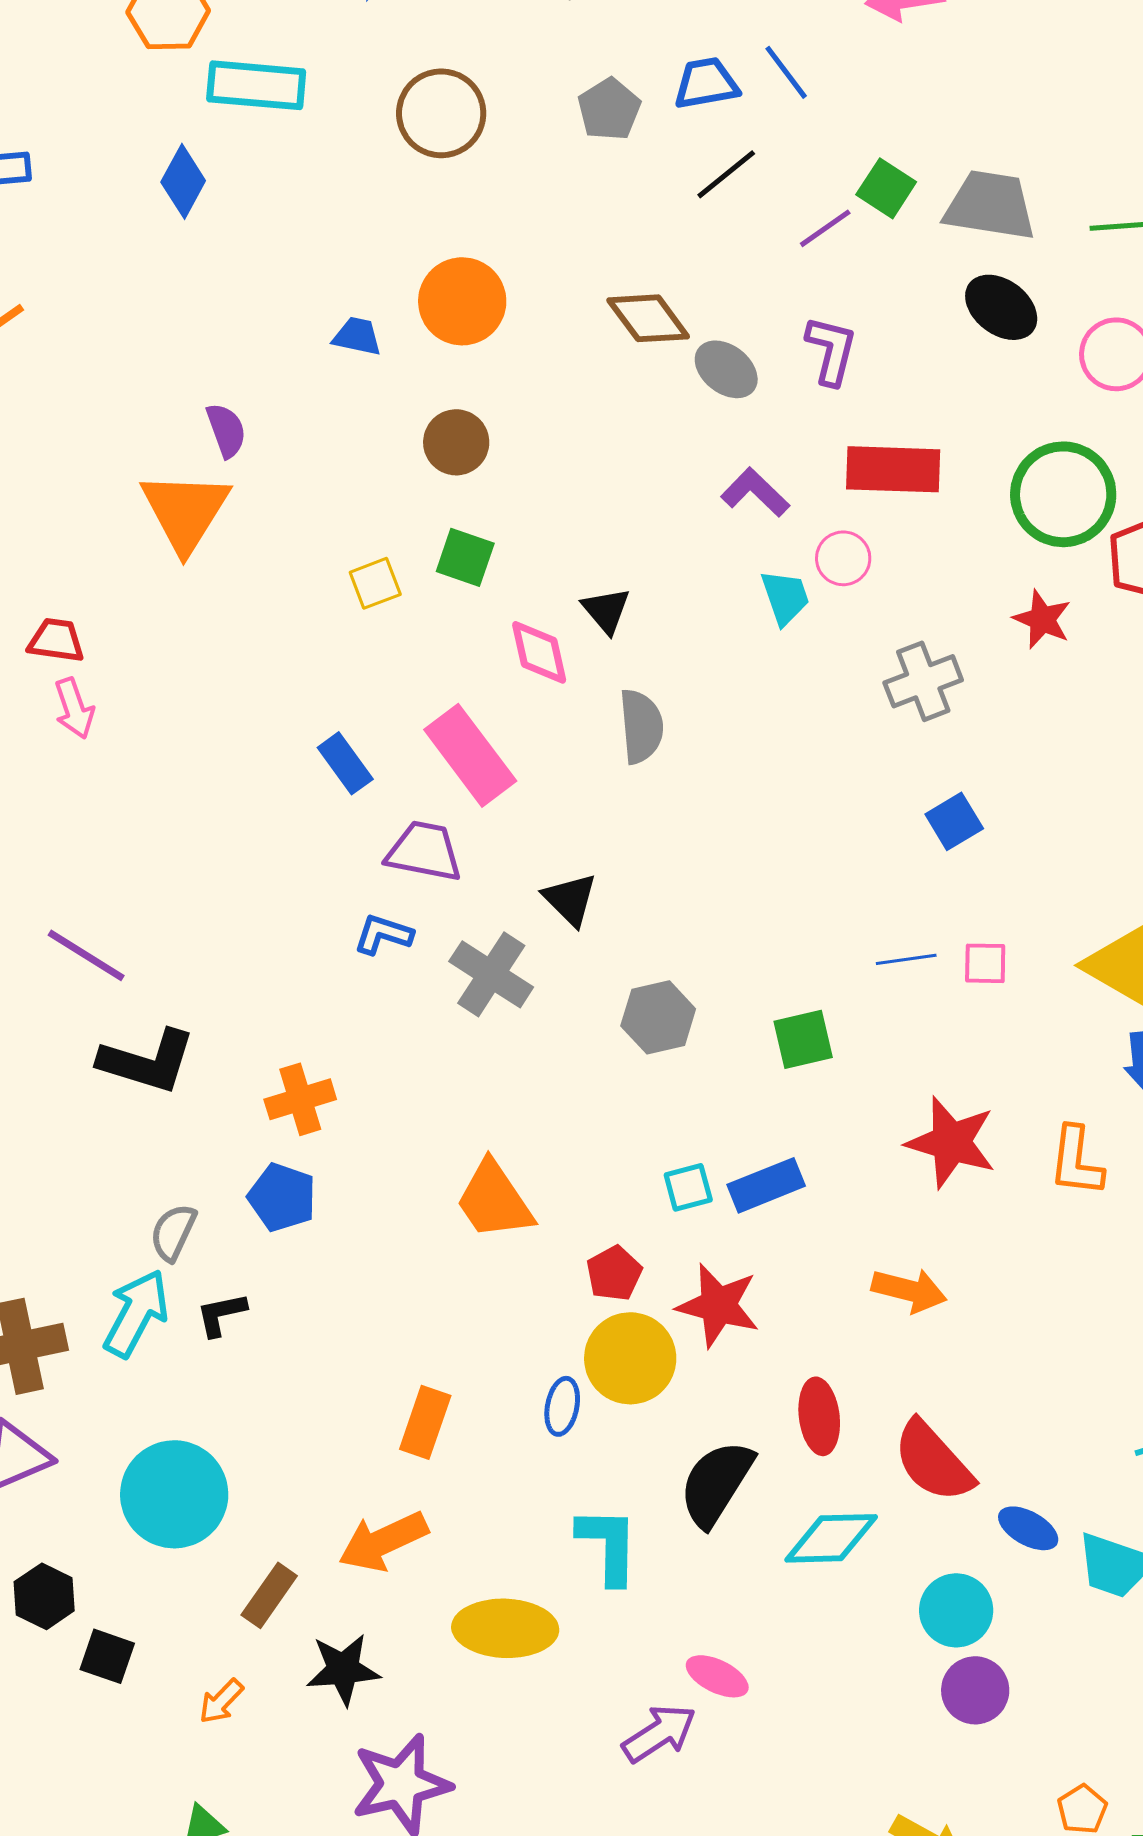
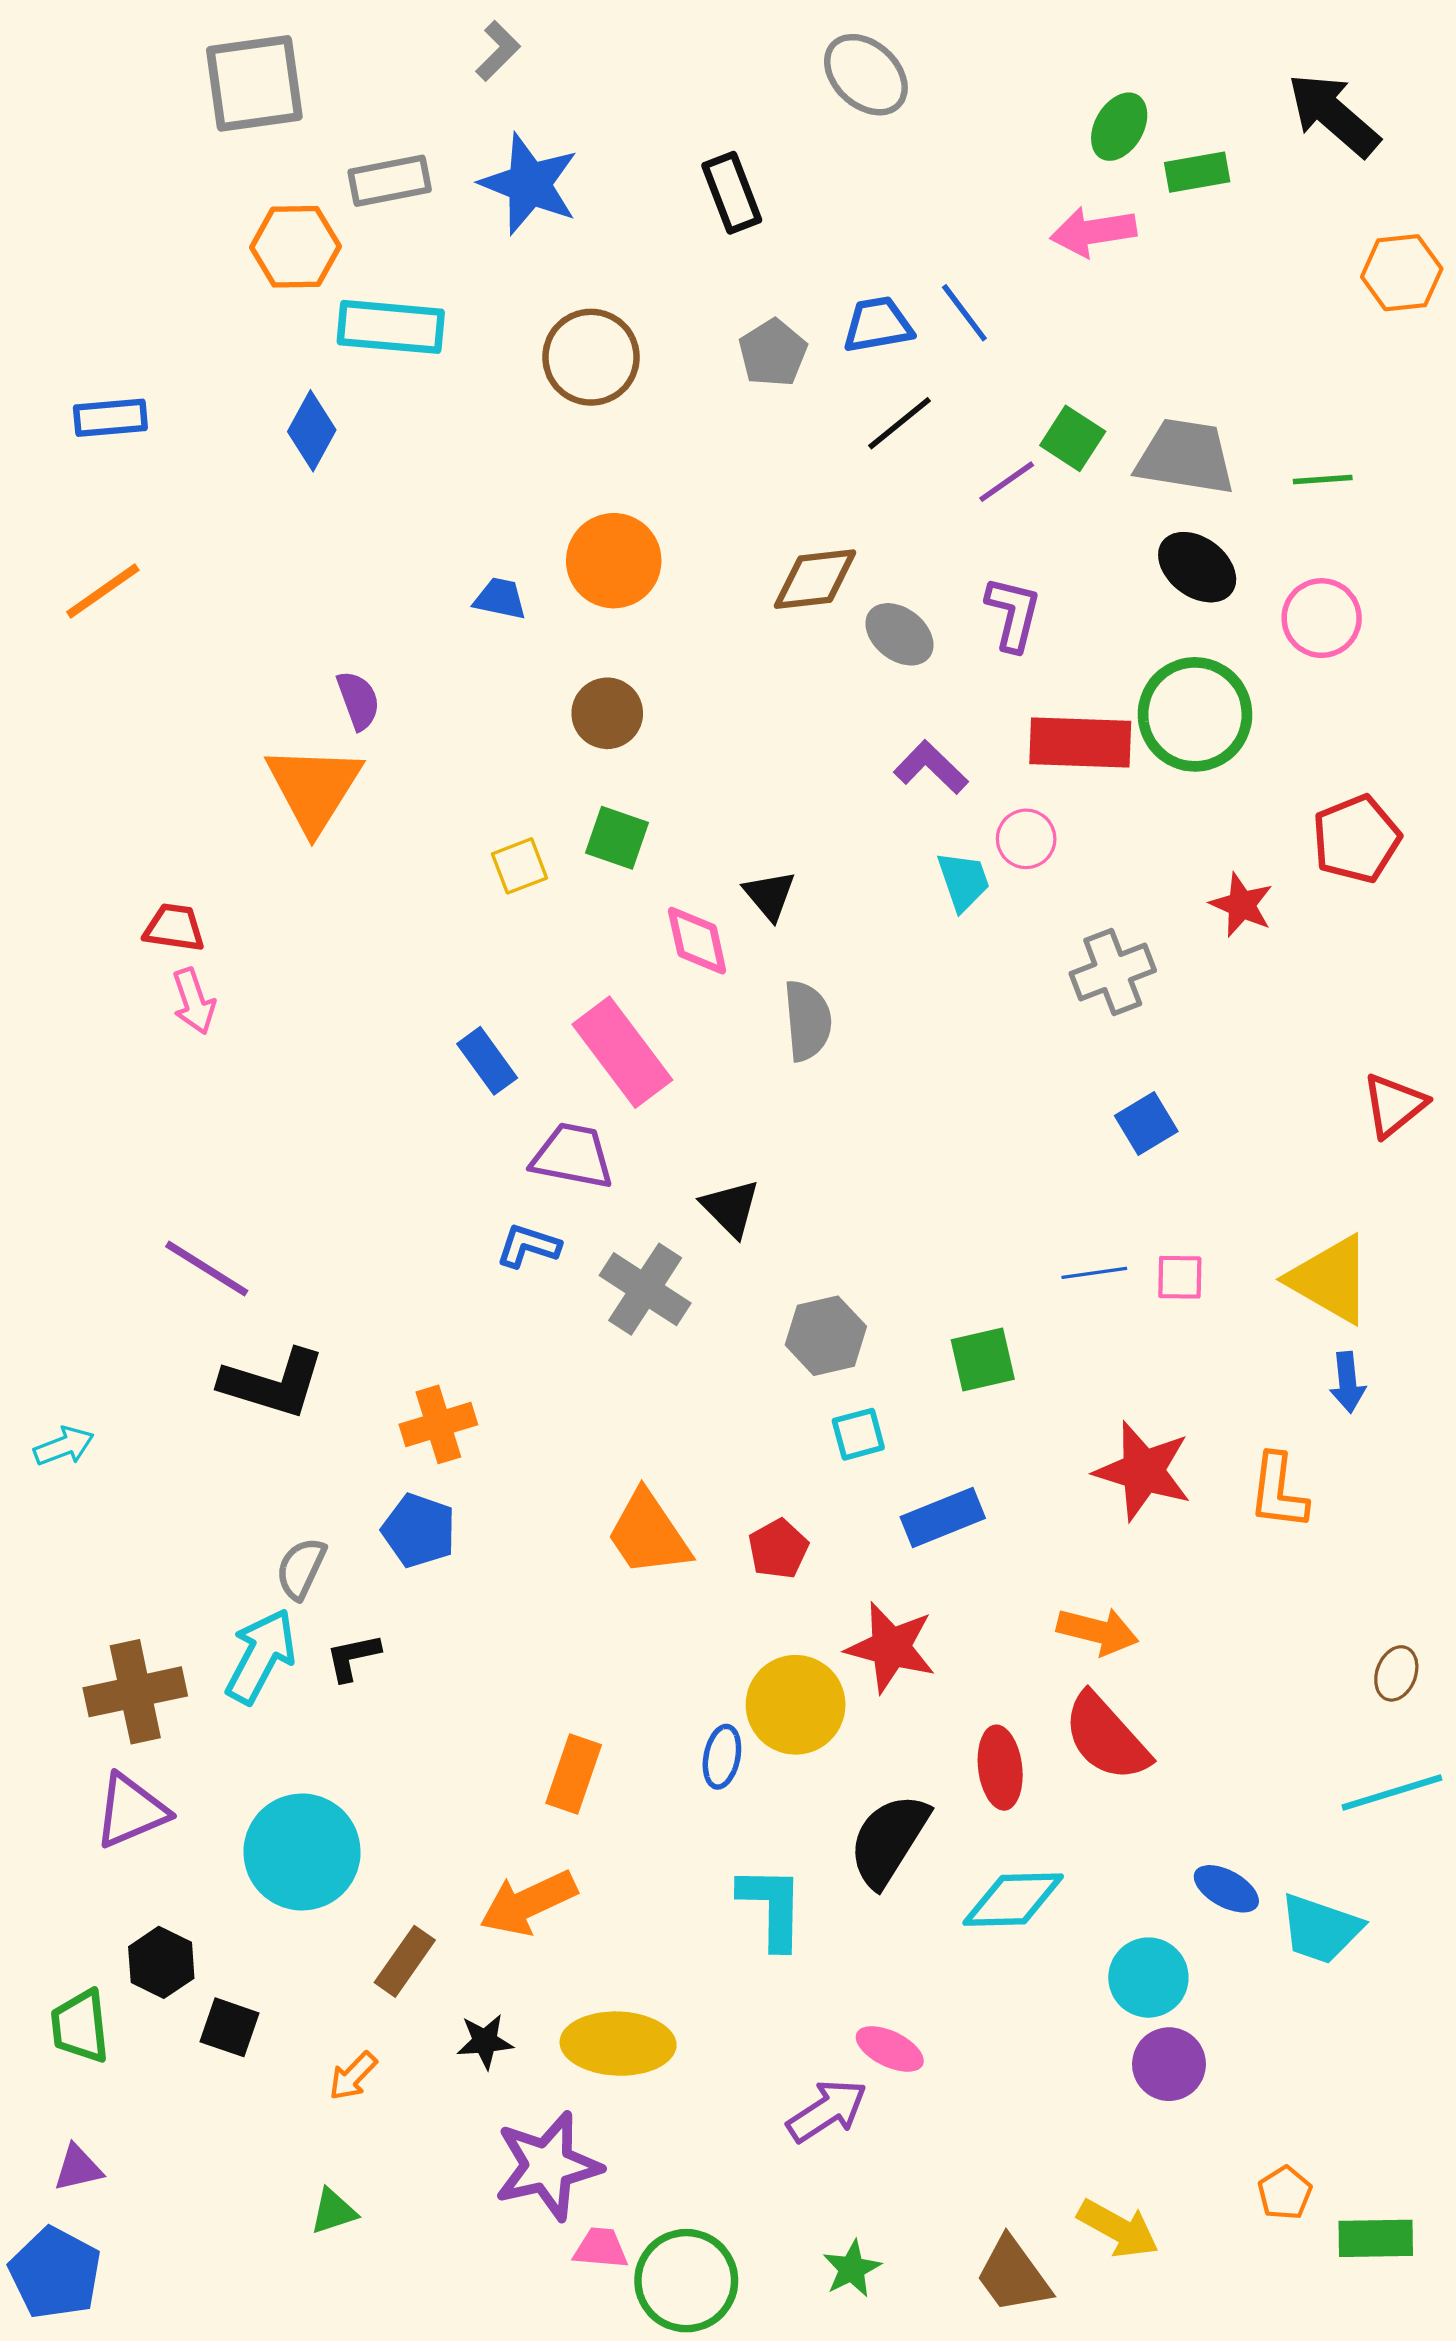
brown diamond: (648, 318) -> (815, 579), turned -60
green circle: (1063, 494) -> (1195, 714), moved
cyan square: (688, 1187) -> (858, 1434), moved
red pentagon: (614, 1273) -> (778, 1549), moved
red semicircle: (933, 1461) -> (1106, 1737), moved
yellow ellipse: (505, 1628) -> (618, 2044), moved
black star: (343, 1669) -> (485, 2041), size x0.7

